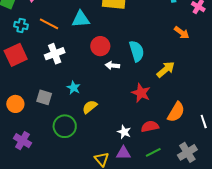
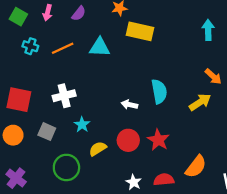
orange line: (49, 24) -> (63, 48), turned -60
red circle: (100, 46) -> (128, 140), moved
white cross: (55, 54) -> (64, 96), moved
red square: (16, 55) -> (19, 100), moved, turned 30
yellow arrow: (166, 70) -> (200, 102), moved

